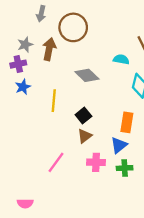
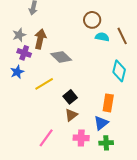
brown circle: (73, 27) -> (92, 20), moved, size x0.7
cyan semicircle: (121, 59) -> (102, 37), moved
purple cross: (18, 64) -> (24, 53), moved, turned 32
gray diamond: (87, 75) -> (61, 57), moved
yellow line: (54, 101) -> (44, 84), turned 54

